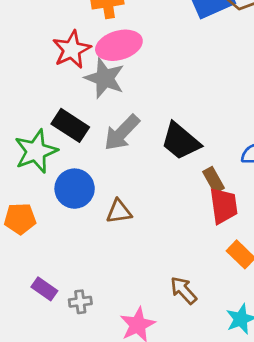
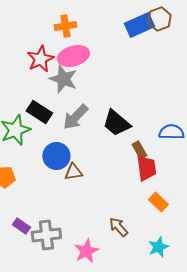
blue circle: (75, 189) -> (56, 156), moved
gray cross: (80, 302) -> (46, 235), size x1.8

